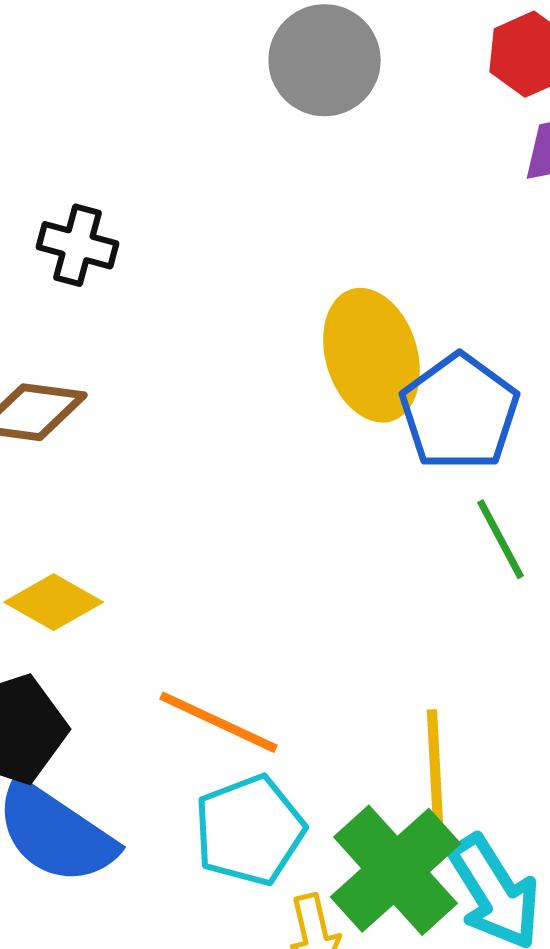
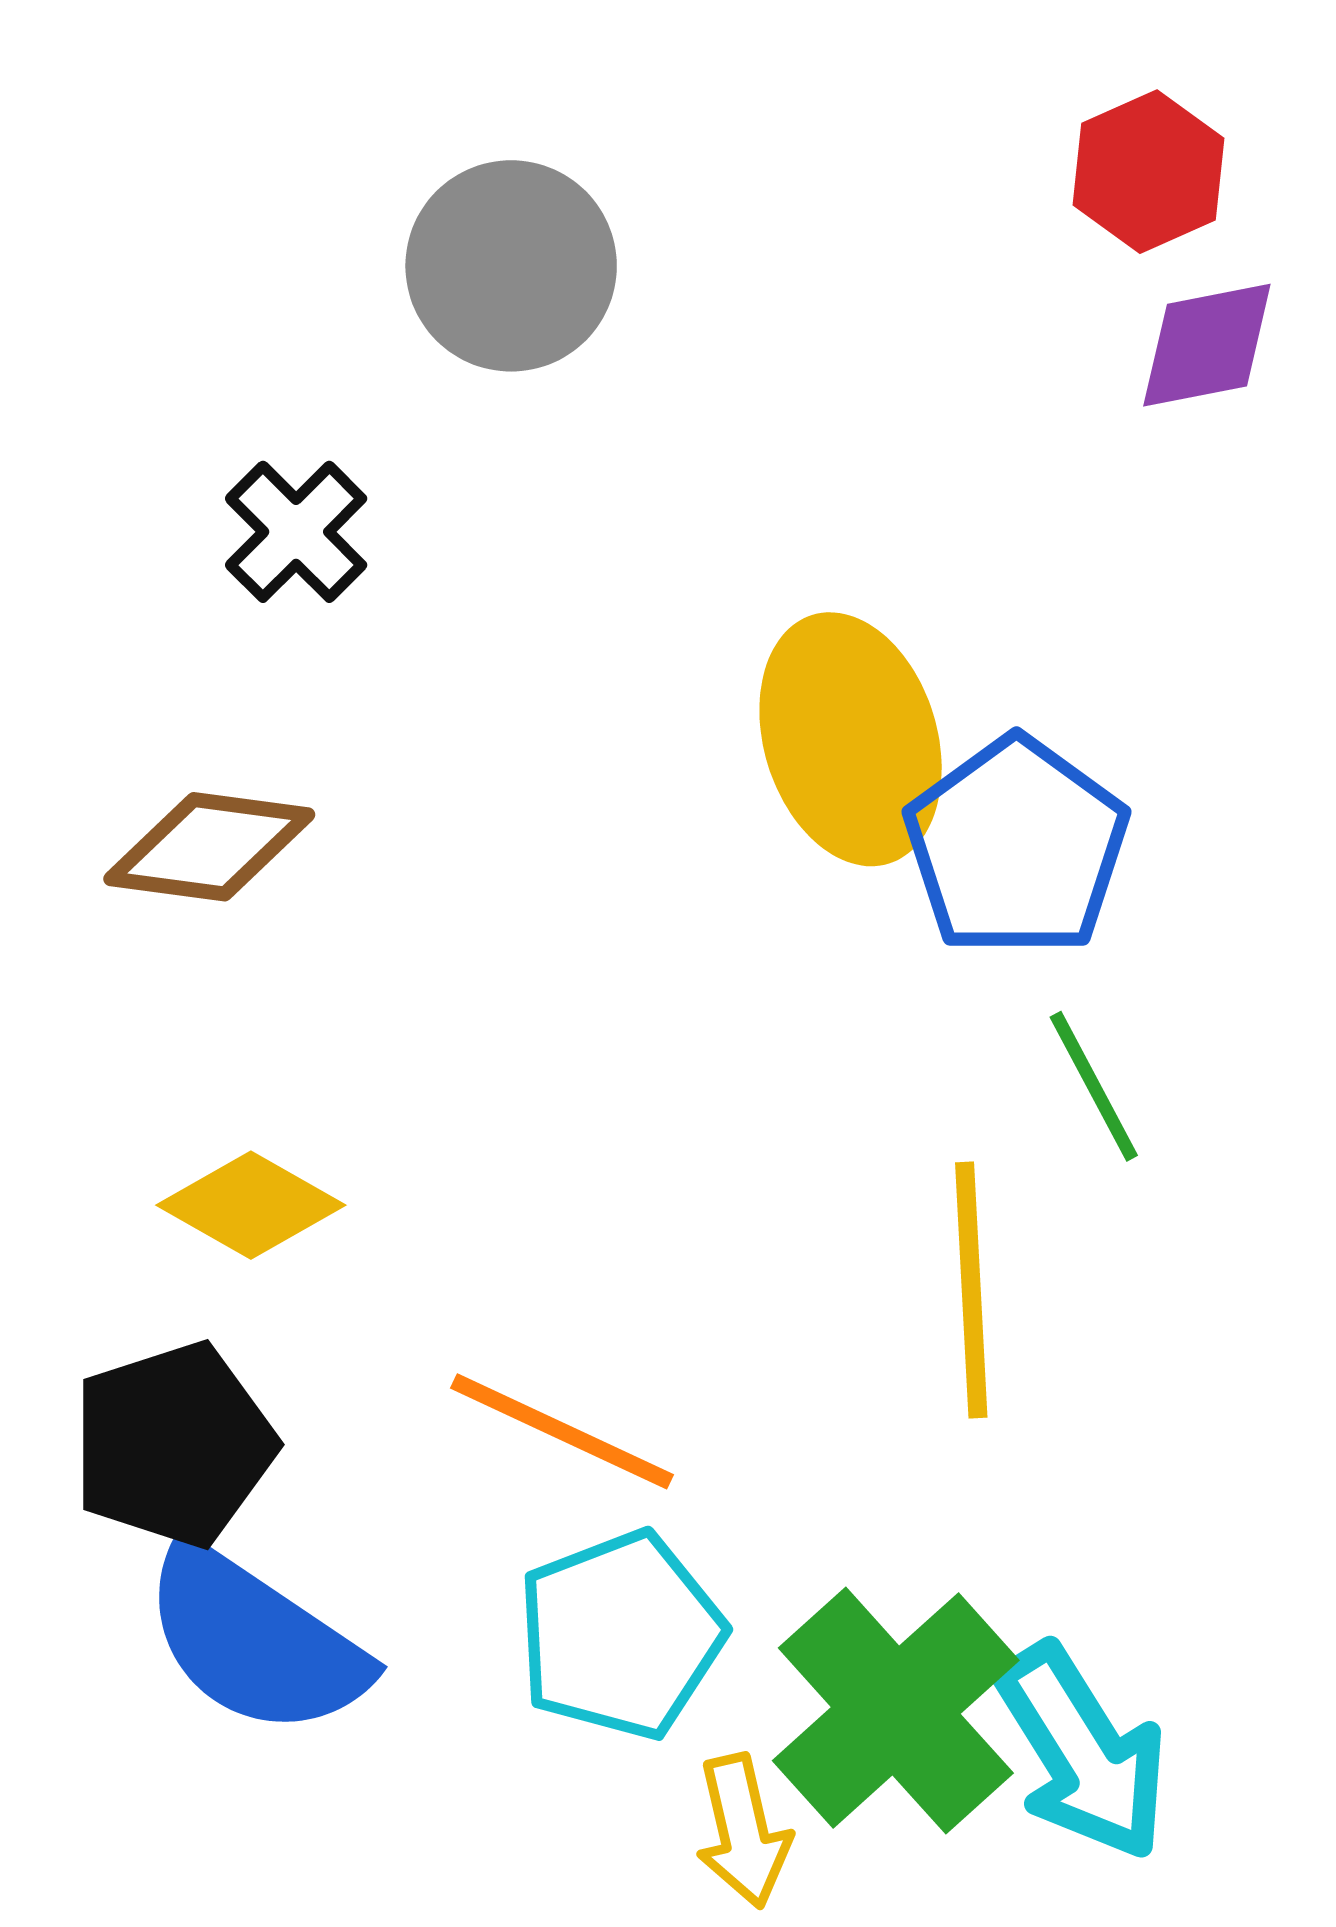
gray circle: (324, 60) -> (511, 266), moved
black cross: (78, 245) -> (296, 532), turned 30
yellow line: (436, 777) -> (971, 1290), moved

